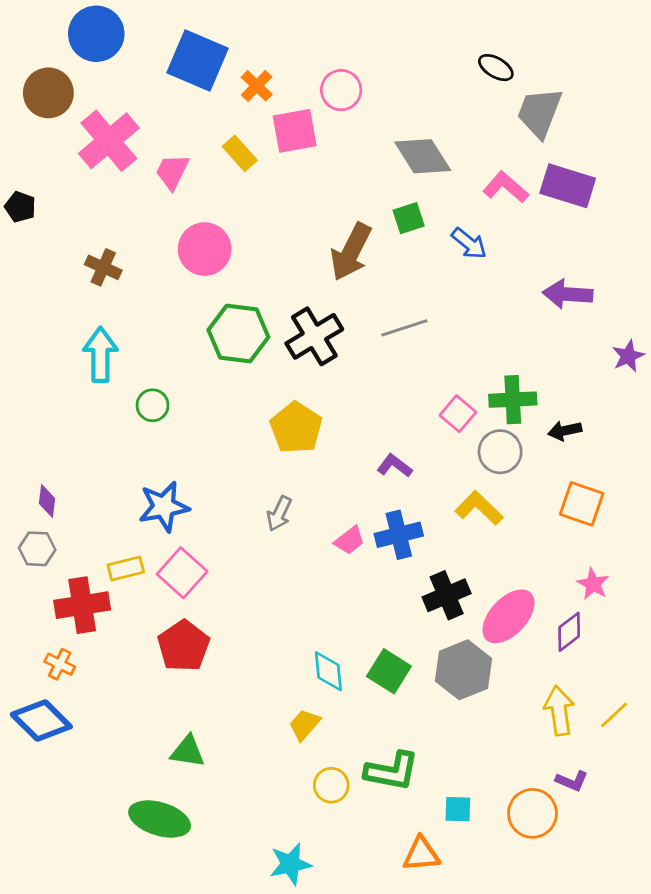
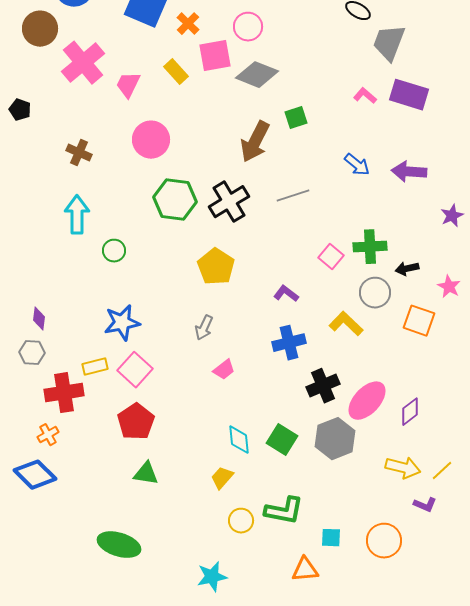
gray diamond: (423, 156) -> (257, 75), moved, turned -36
pink L-shape: (506, 187) -> (365, 96), size x0.7
blue arrow: (469, 243) -> (357, 165), moved
gray circle: (500, 452) -> (375, 293), moved
pink trapezoid: (350, 540) -> (224, 370), moved
pink star: (593, 584) -> (449, 287), moved
orange cross: (60, 664) -> (48, 435), turned 35
yellow arrow: (559, 711) -> (403, 468), turned 112
green triangle: (188, 751) -> (146, 474), moved
purple L-shape: (572, 781) -> (425, 505), moved

